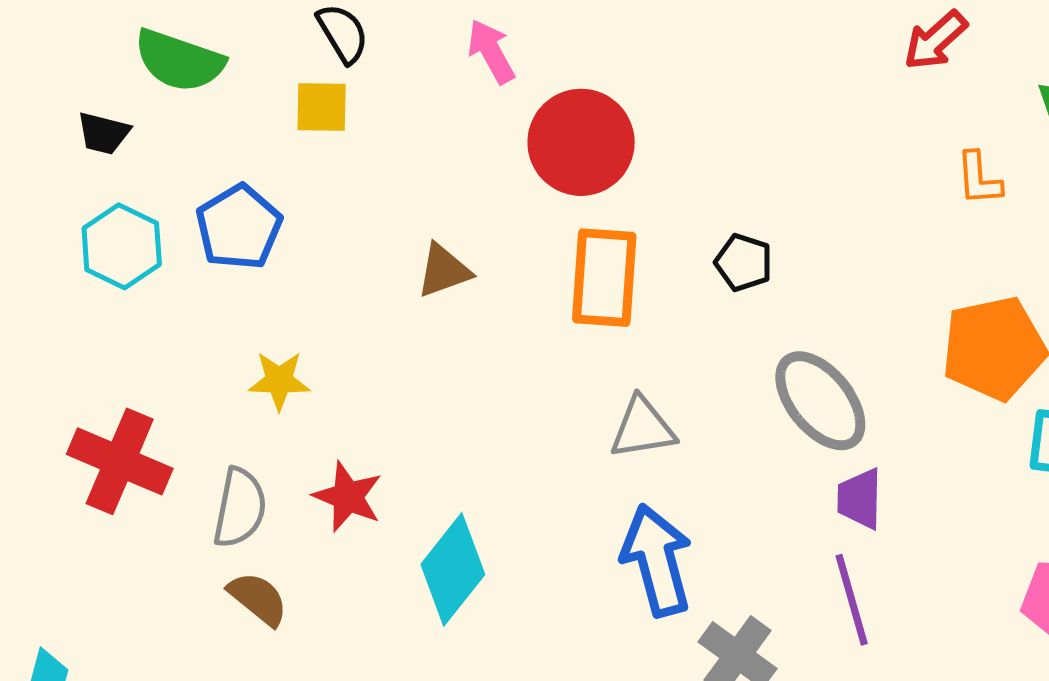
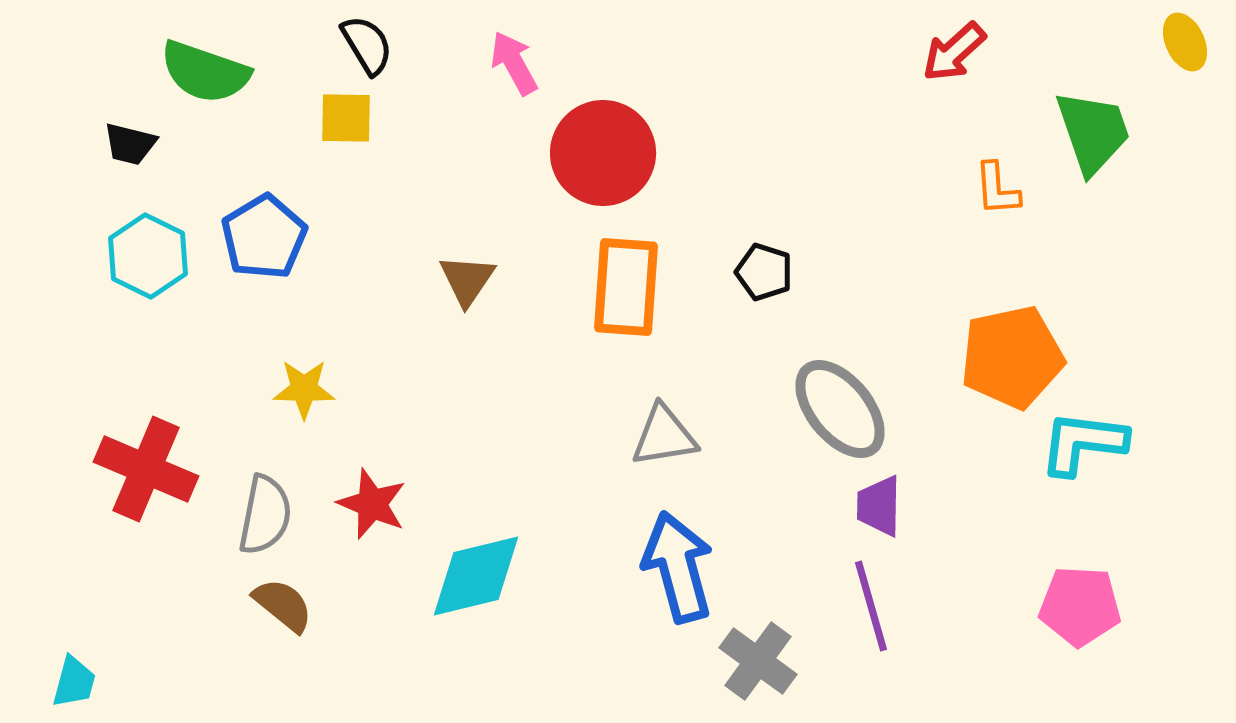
brown triangle: (444, 271) -> (467, 280), turned -36
cyan diamond: (453, 569) -> (476, 576), turned 38

